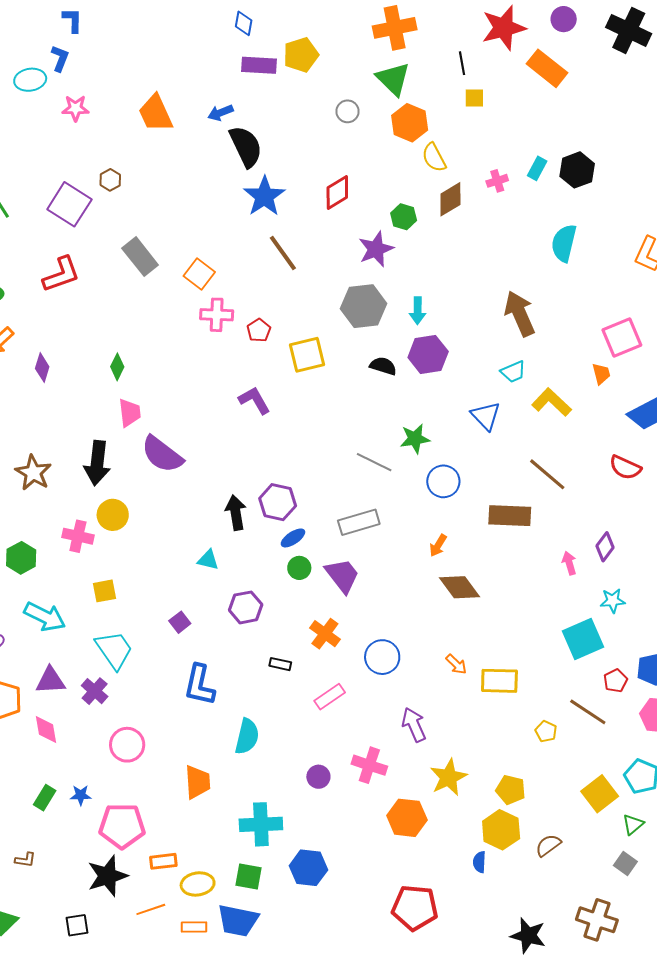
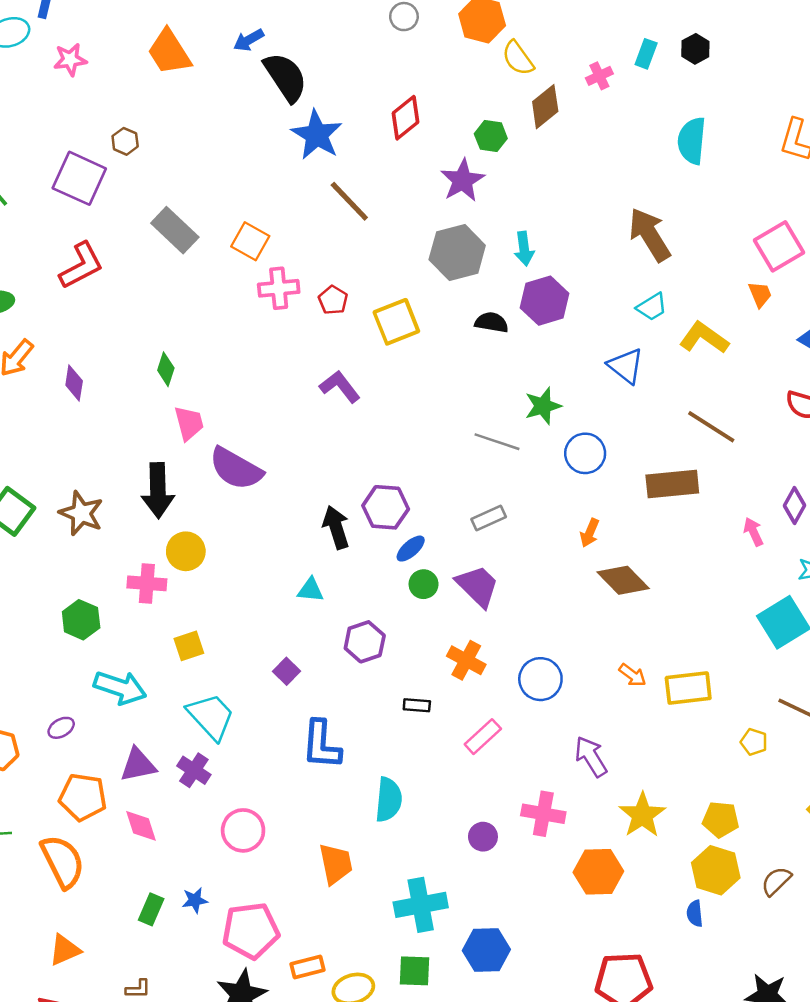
black hexagon: (577, 170) -> (695, 49), size x0.7
gray rectangle: (359, 522) -> (489, 518), size x0.7

